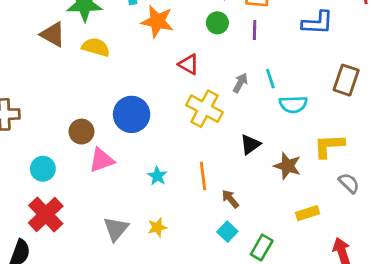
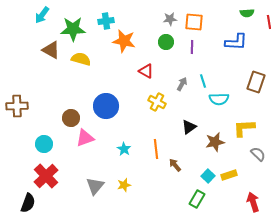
yellow cross: (205, 109) -> (157, 102), size x0.7
brown star: (287, 166) -> (215, 142), turned -30
cyan square: (227, 232) -> (208, 176), moved

